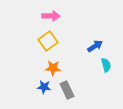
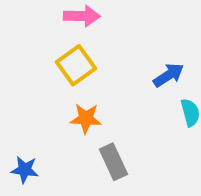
blue star: (44, 87) -> (25, 170), moved

